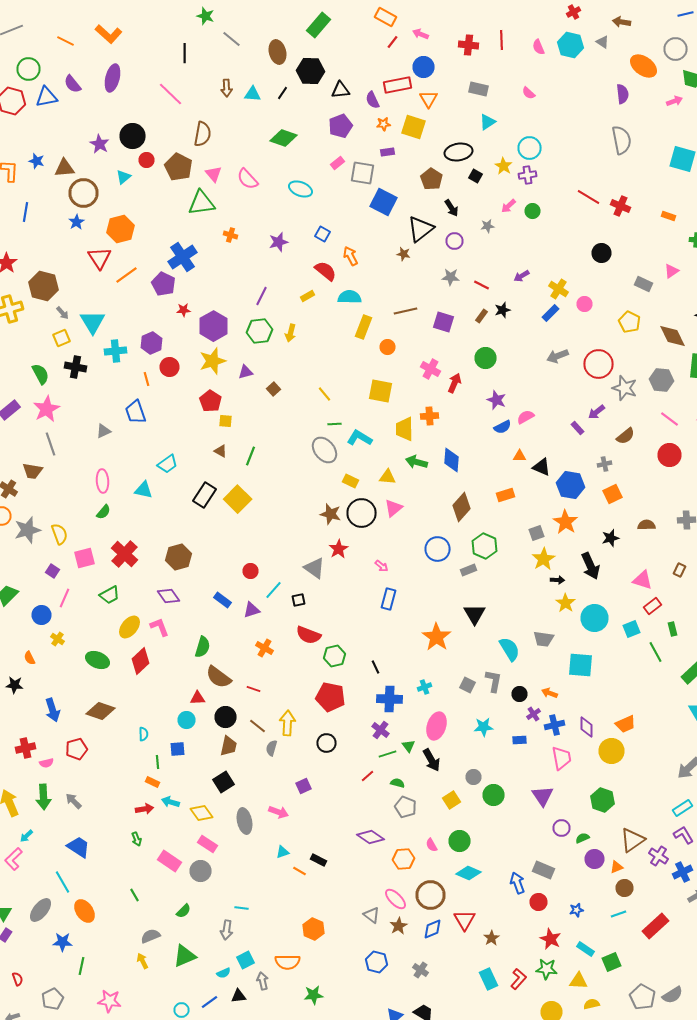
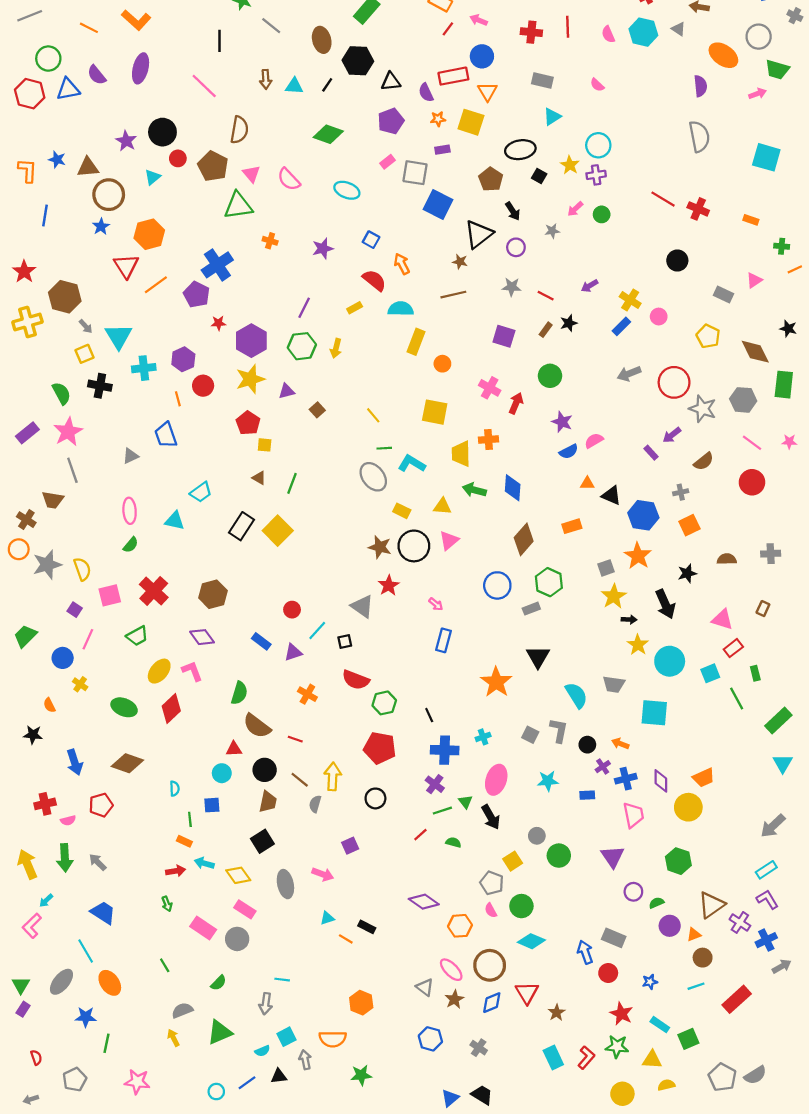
brown line: (406, 311) -> (453, 295), moved
gray pentagon: (406, 807) -> (492, 883), moved

